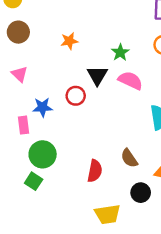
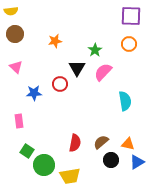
pink semicircle: (130, 80) -> (103, 72), turned -72
pink rectangle: (23, 125) -> (19, 121), moved
green circle: (43, 154) -> (44, 165), moved
brown semicircle: (129, 158) -> (101, 142), moved, turned 84
yellow trapezoid: (108, 214) -> (70, 176), moved

